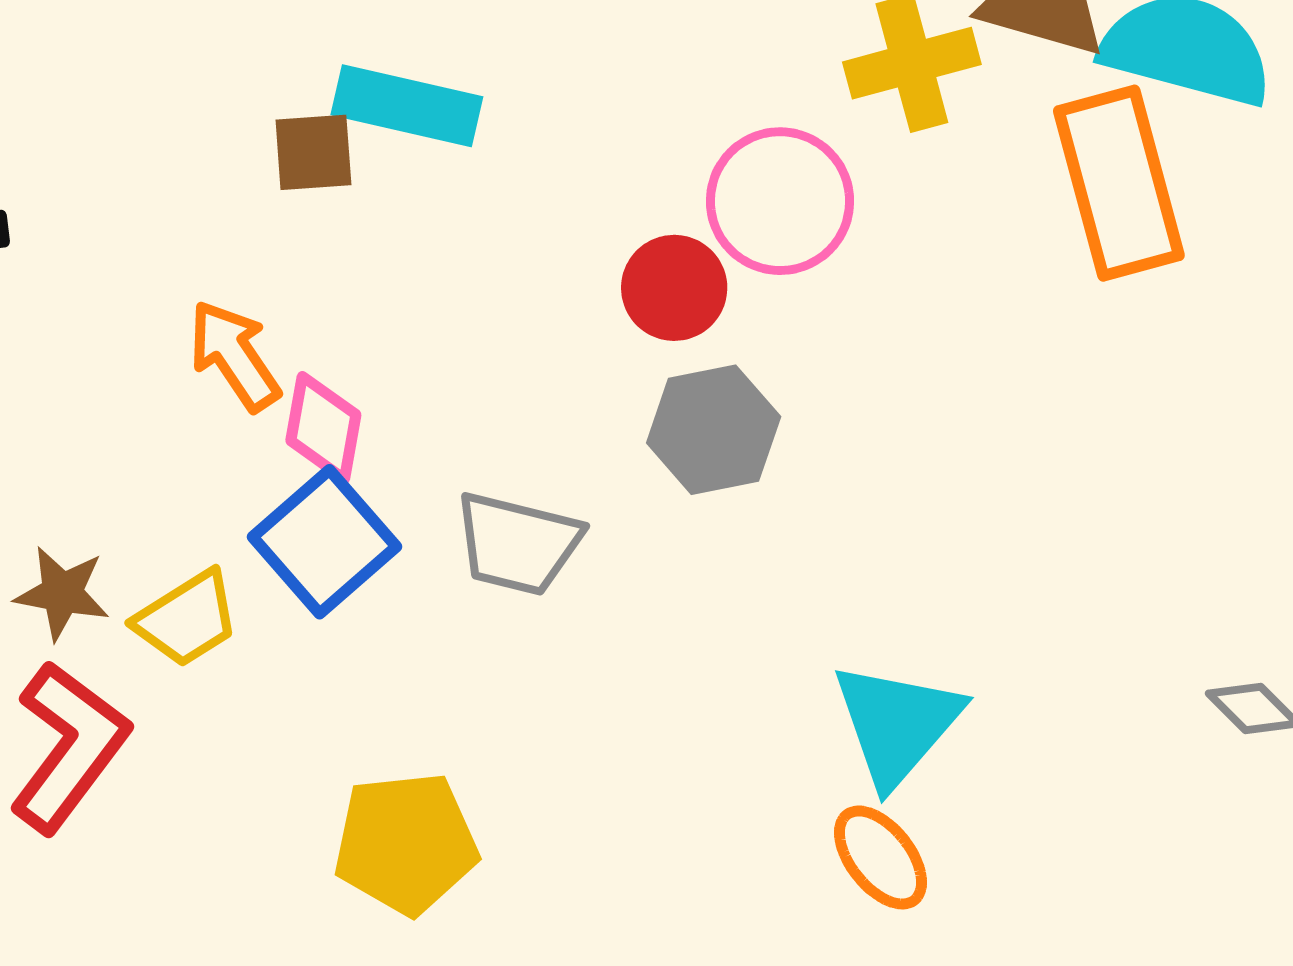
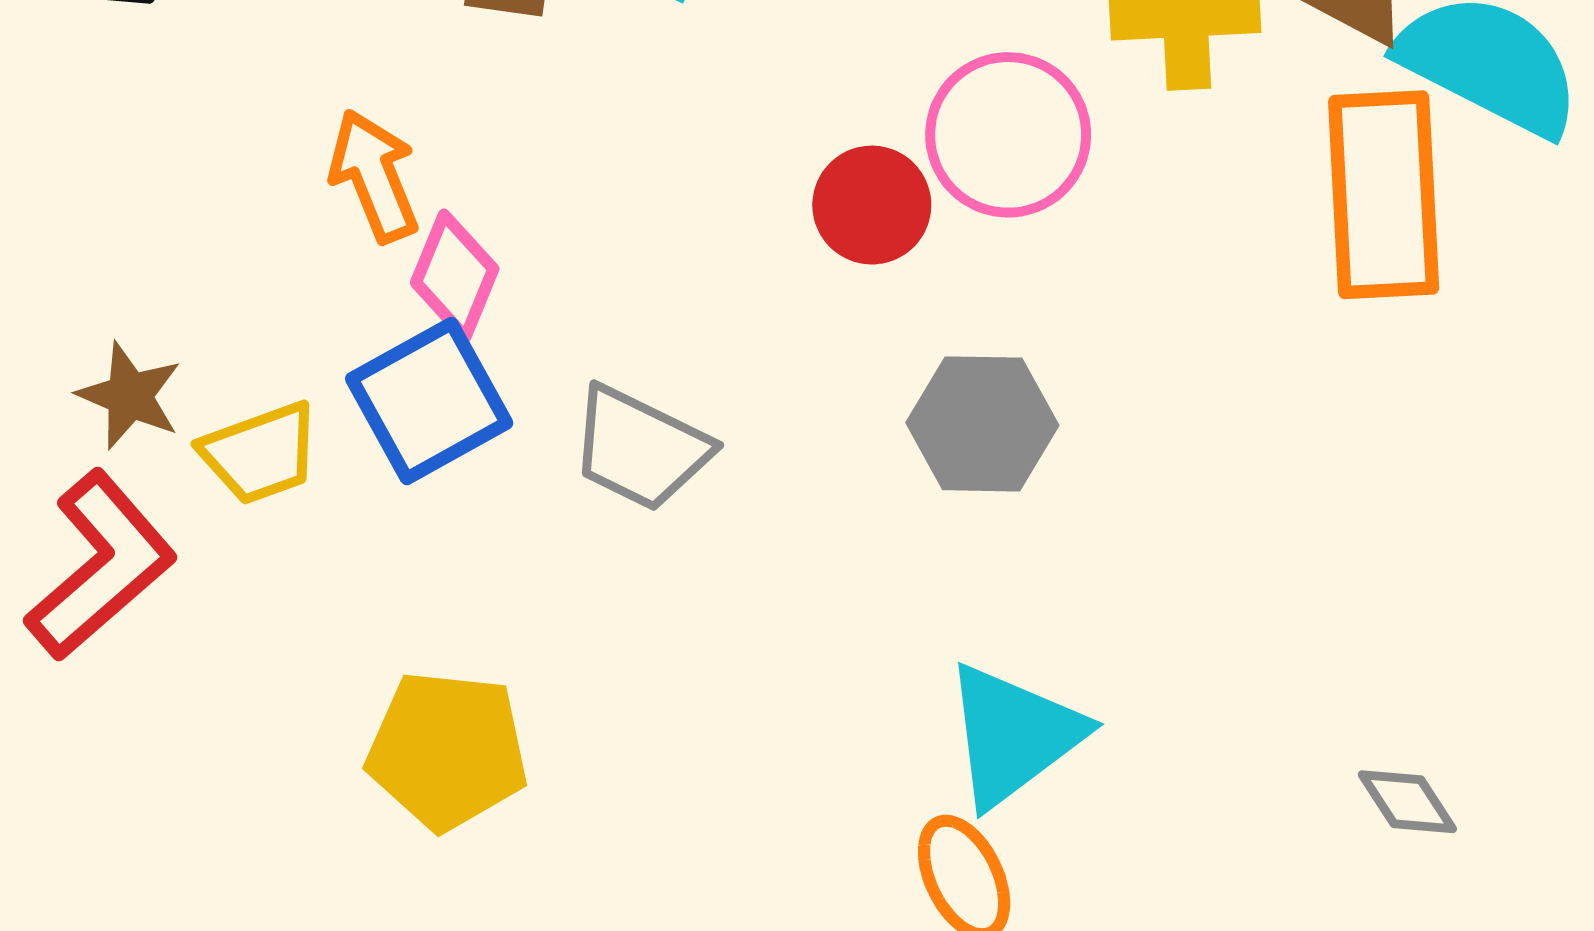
gray hexagon: (714, 430) -> (982, 424), moved

